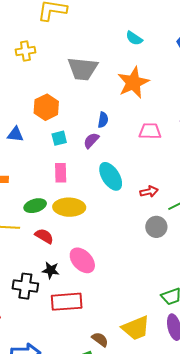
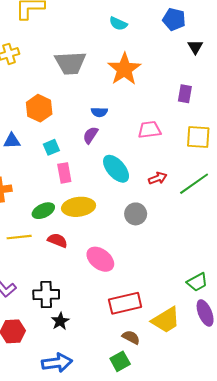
blue semicircle: (103, 120) -> (99, 112), turned 91
pink trapezoid: (150, 131) -> (149, 130), moved
cyan square: (59, 138) -> (51, 147), moved
gray circle: (156, 227) -> (136, 214), moved
black star: (51, 270) -> (60, 321), moved, turned -30
red rectangle: (67, 302) -> (125, 303), moved

